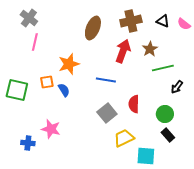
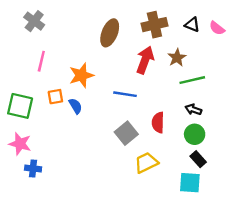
pink line: (35, 42) -> (41, 61), moved
black arrow: (177, 87) -> (193, 110), moved, turned 72
pink star: (51, 129) -> (20, 144), moved
cyan square: (146, 156) -> (190, 183), moved

